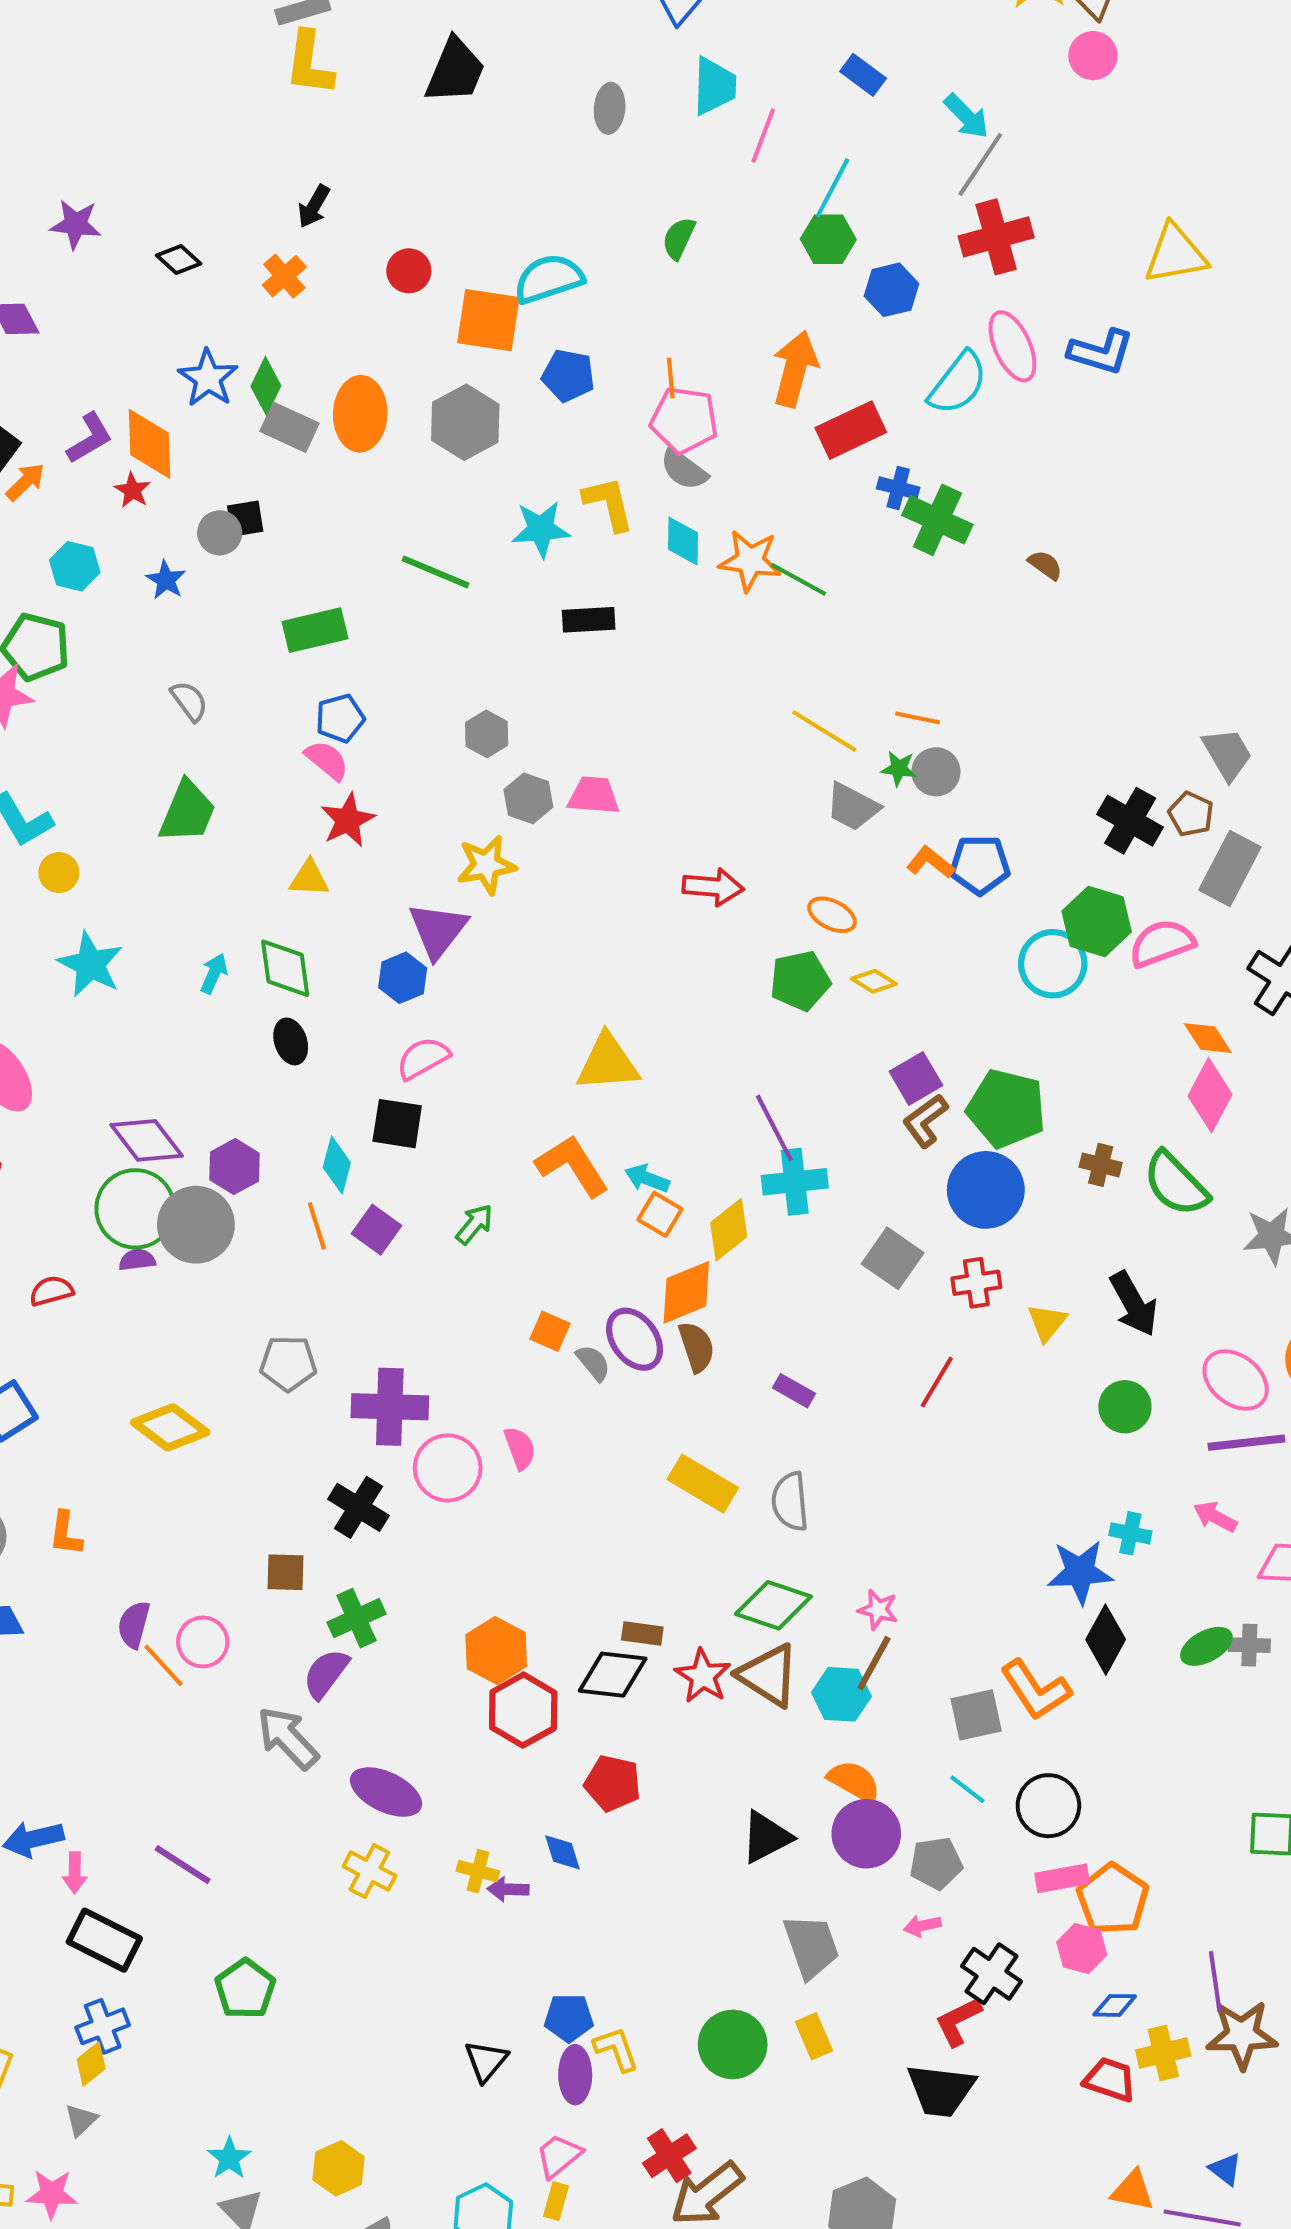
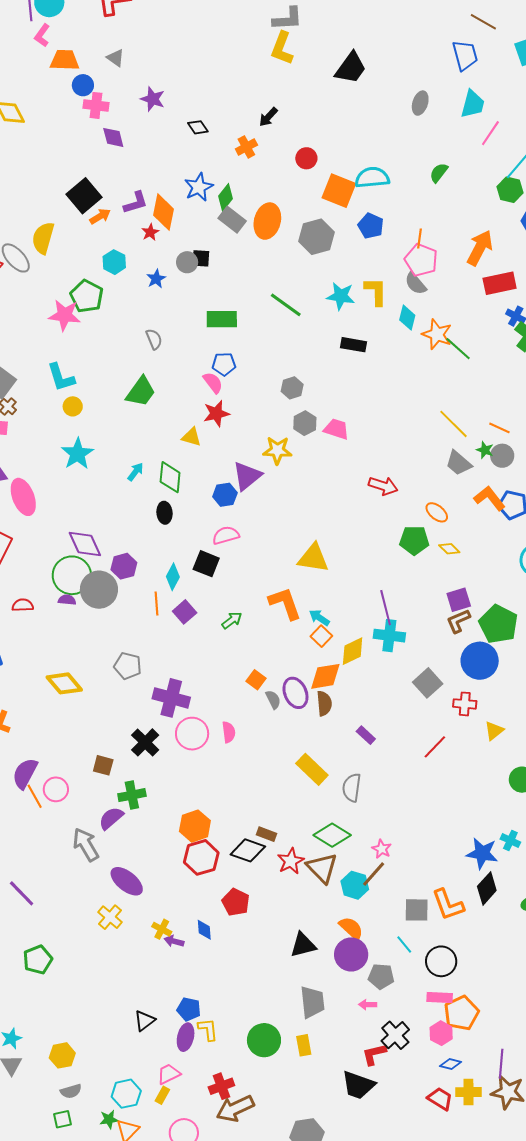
orange L-shape: (930, 862) -> (490, 498), size x1.4
purple semicircle: (134, 1625) -> (25, 773), size x1.4

